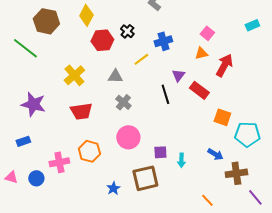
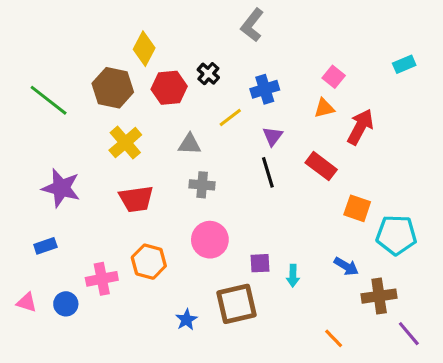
brown hexagon: (46, 21) -> (113, 88), moved
purple triangle: (178, 75) -> (273, 136), moved
gray cross: (123, 102) -> (202, 185), turned -35

